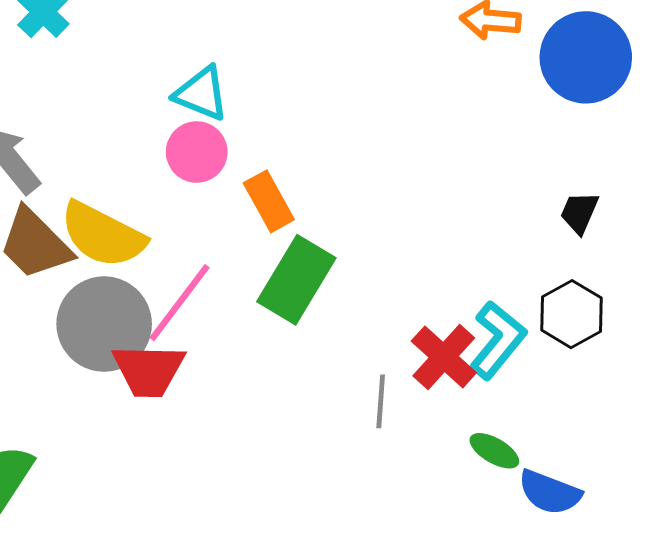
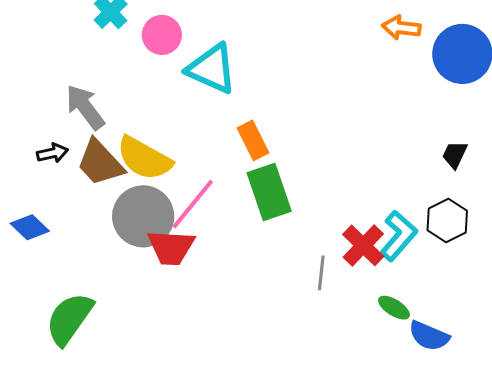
cyan triangle: (201, 94) -> (212, 69), size x1.4
pink circle: (197, 152) -> (162, 35), moved
green rectangle: (296, 280) -> (269, 192), turned -52

